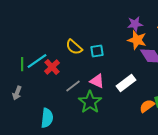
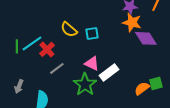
white rectangle: (126, 83) -> (109, 72), moved
gray line: (73, 86) -> (57, 68), moved
gray arrow: (17, 93) -> (19, 86), moved

